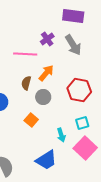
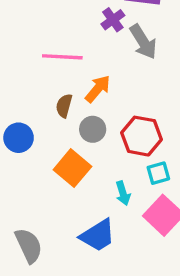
purple cross: (47, 39) -> (113, 20), moved
red hexagon: (79, 90) -> (141, 136), moved
orange square: (31, 120) -> (72, 168), size x1.5

